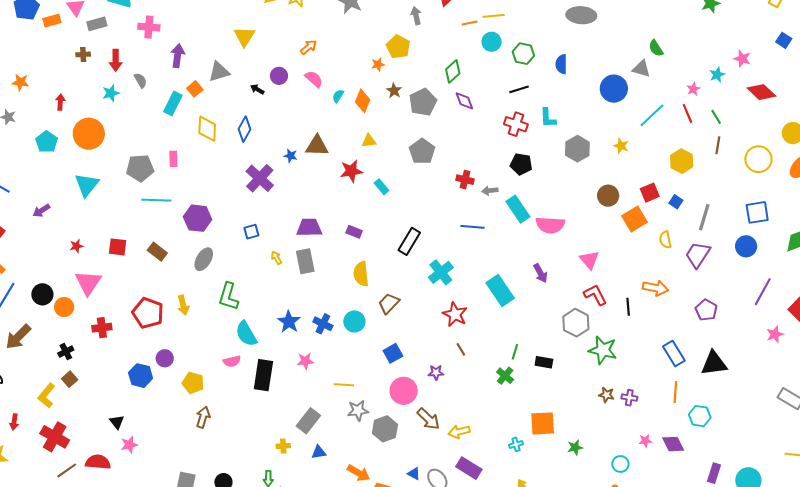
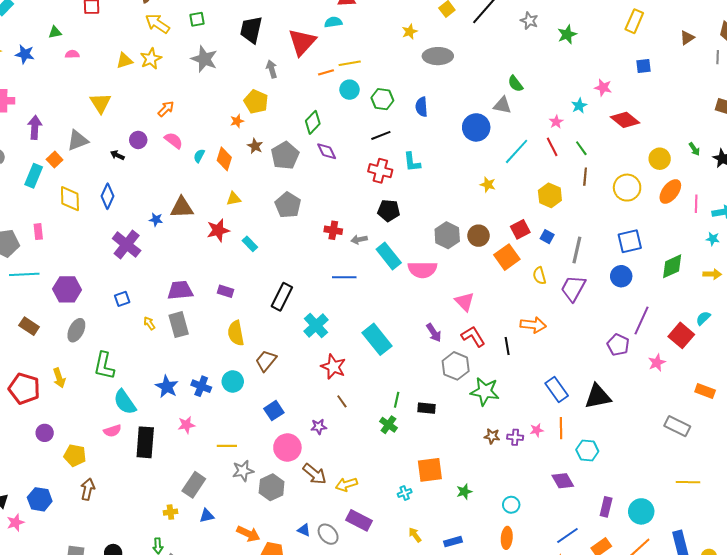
blue square: (784, 40) -> (643, 66), turned -35
gray hexagon: (577, 149) -> (447, 235), moved
purple arrow: (540, 273) -> (434, 333), moved
purple pentagon: (706, 310) -> (618, 345), moved
blue hexagon: (141, 376) -> (40, 499), moved
pink star: (645, 441) -> (537, 430), moved

